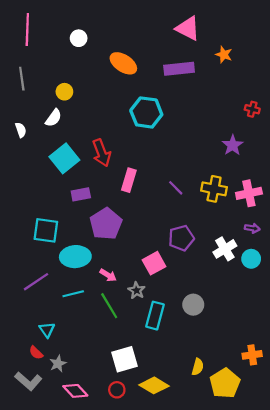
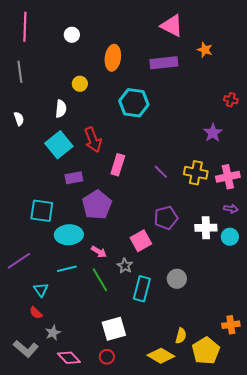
orange ellipse: (123, 63) -> (113, 58), turned 65
yellow circle: (64, 92) -> (80, 84), moved
white semicircle: (54, 118) -> (61, 109), moved, turned -30
white cross: (225, 249) -> (206, 228), turned 30
purple line: (36, 282) -> (19, 261), moved
cyan triangle: (47, 330) -> (41, 290), moved
red semicircle: (36, 353) -> (36, 313), moved
yellow diamond: (154, 385) -> (161, 356), moved

